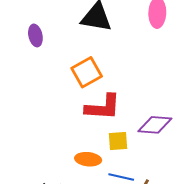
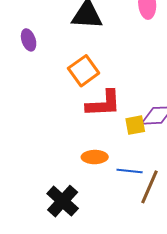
yellow square: (118, 141) -> (135, 125), moved

